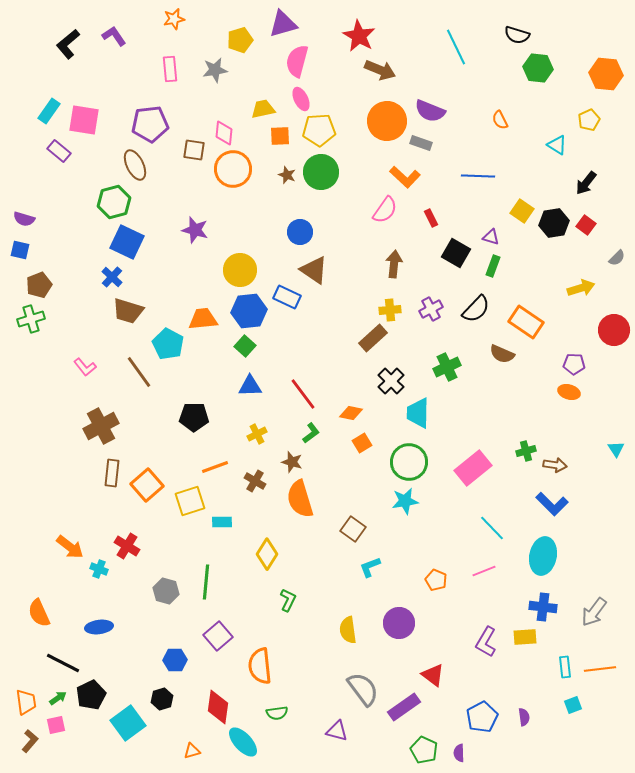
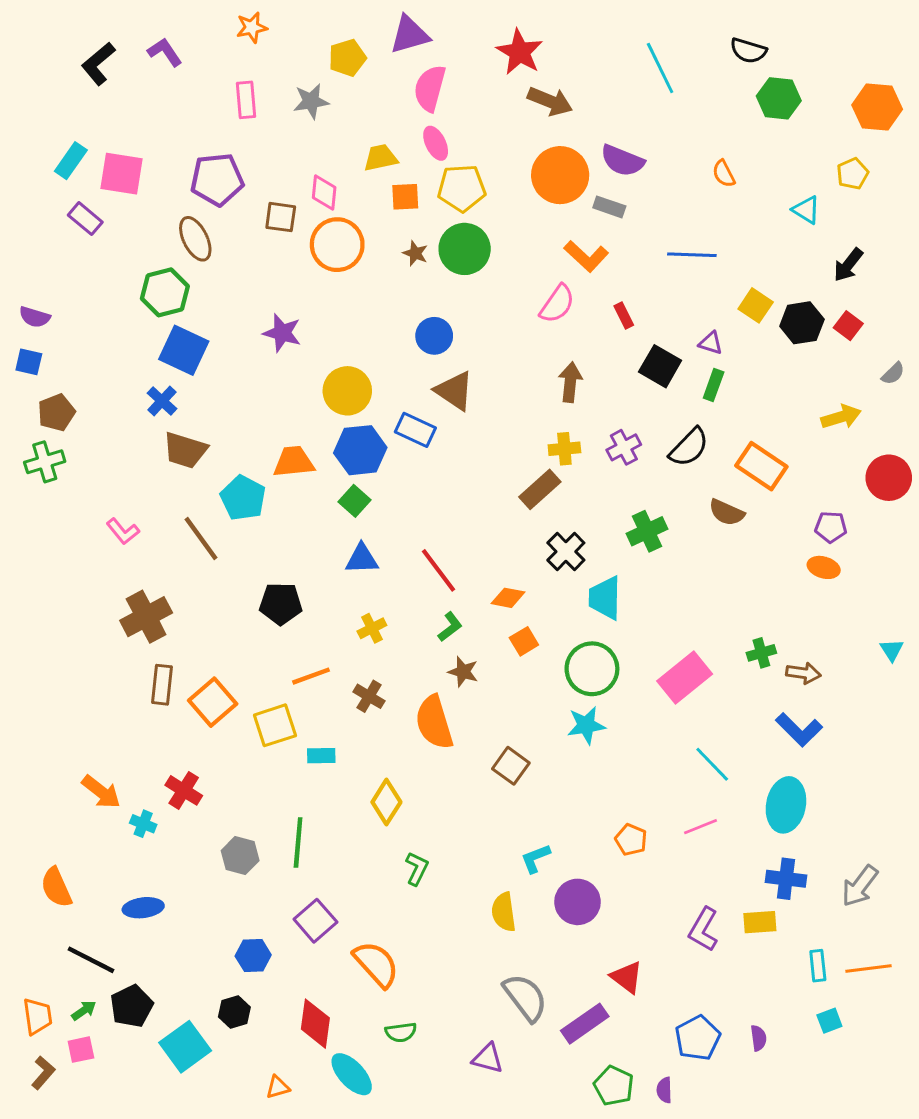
brown star: (292, 462) -> (463, 672), moved
cyan L-shape: (370, 567) -> (536, 858), moved
orange semicircle: (260, 666) -> (376, 964), turned 144

